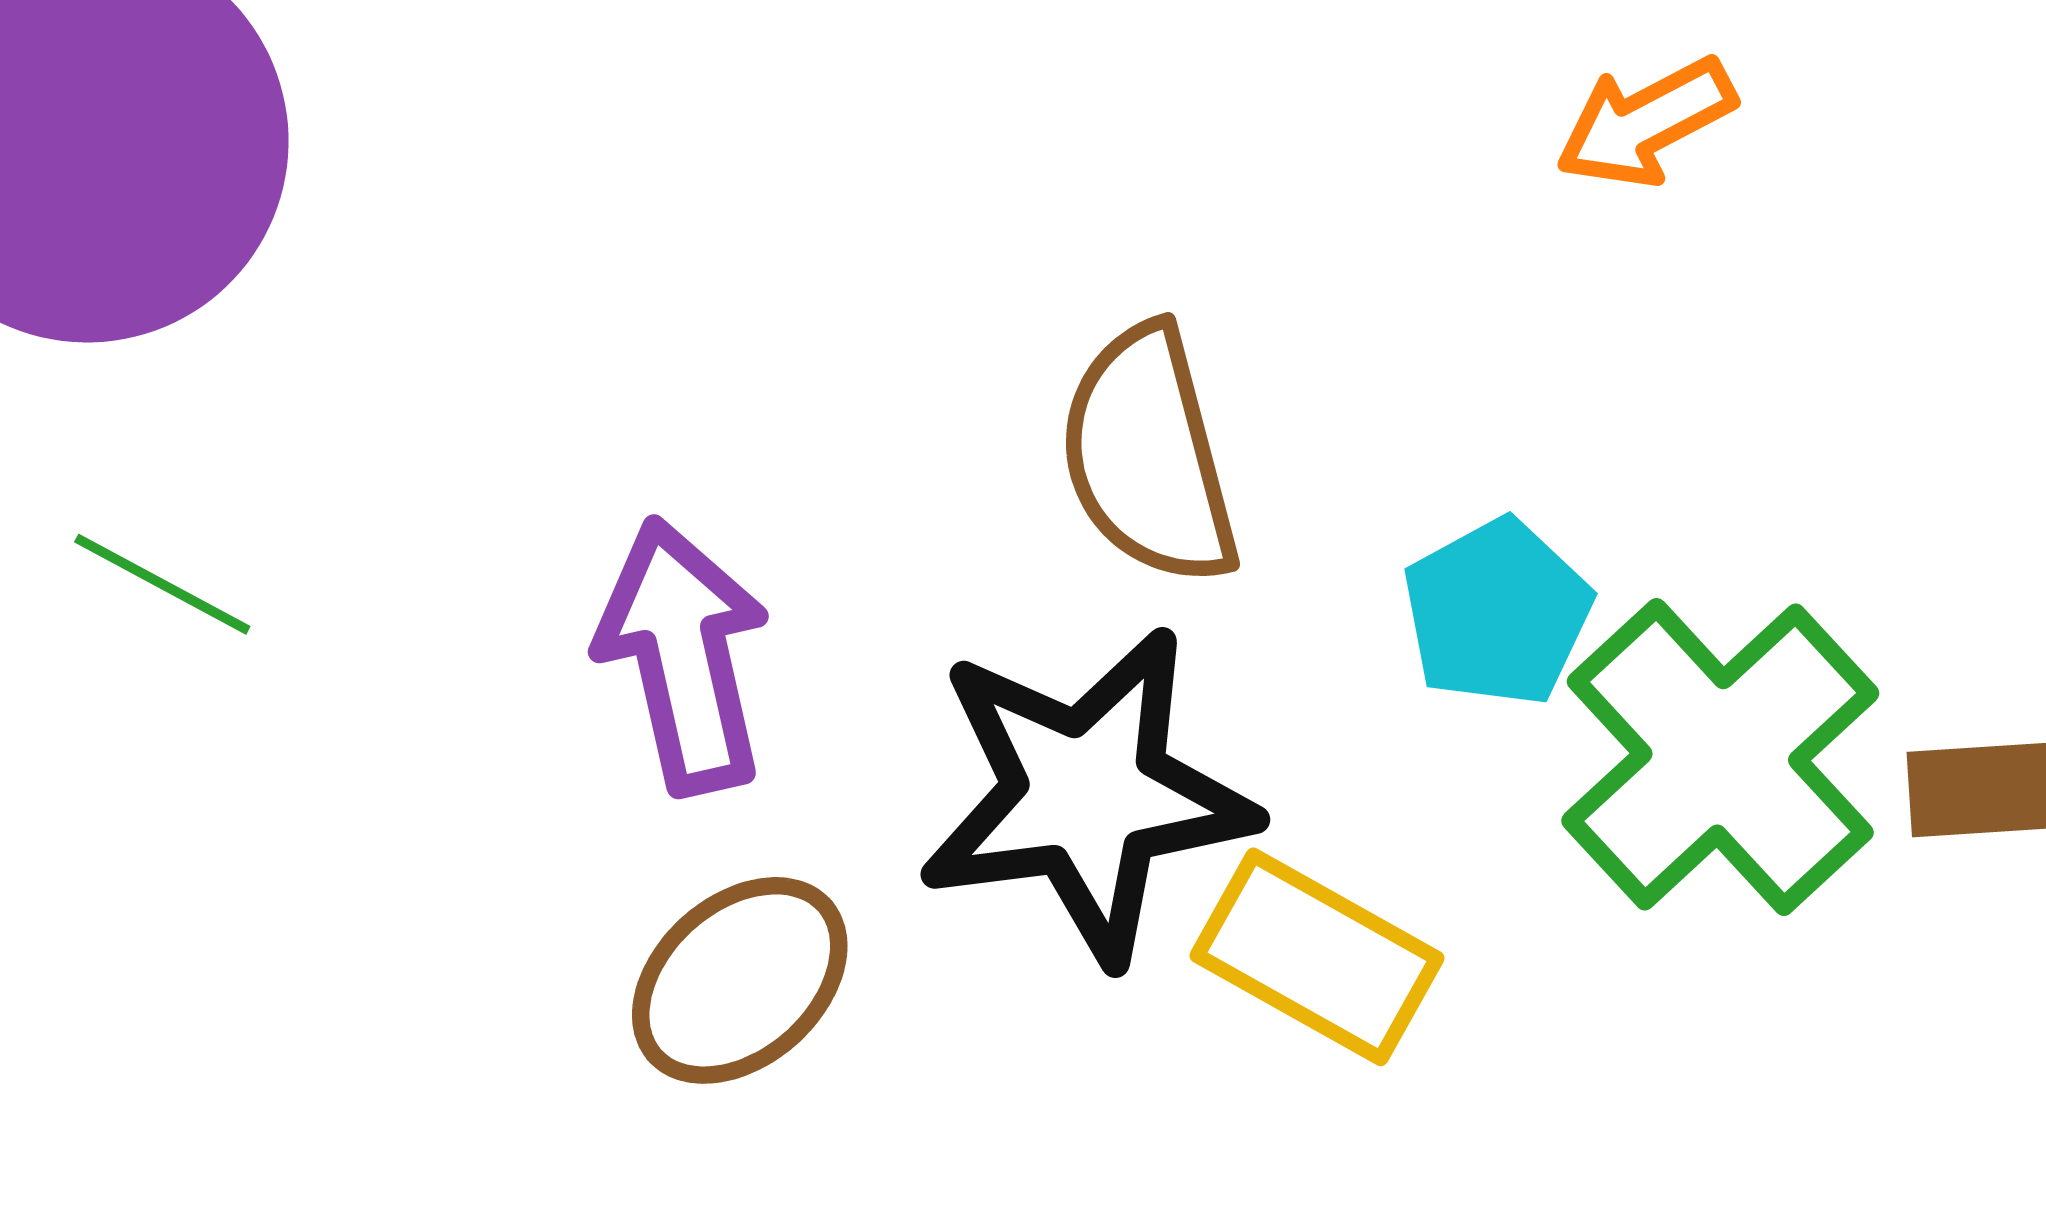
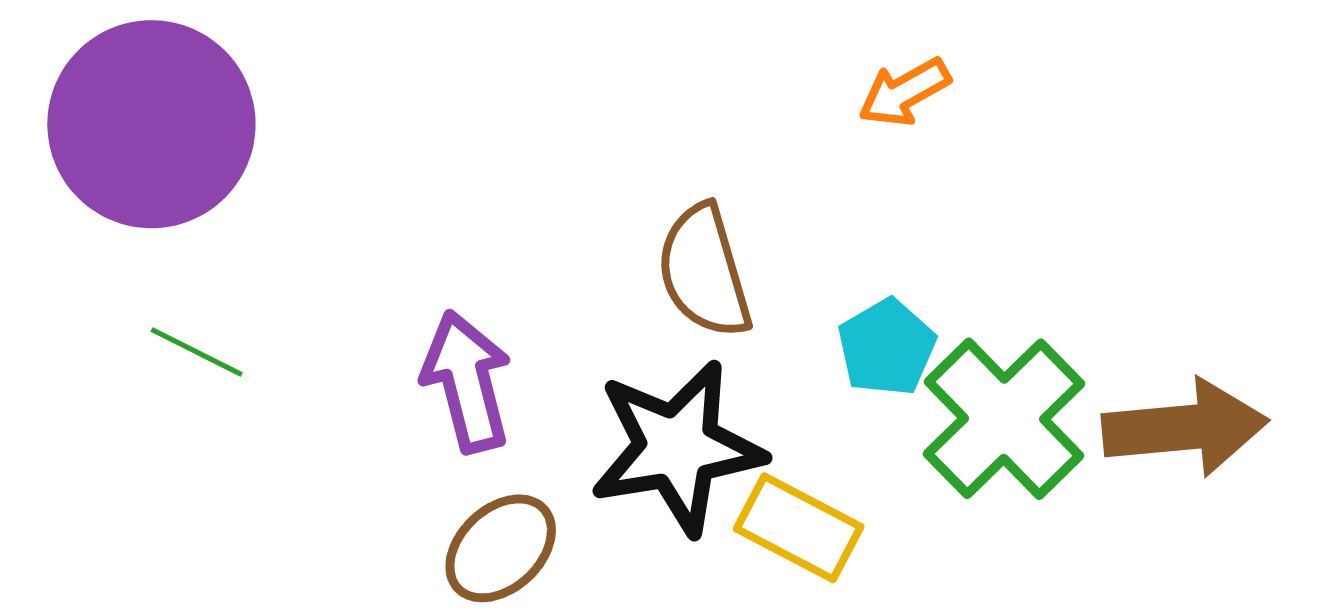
orange arrow: (1646, 122) -> (904, 92), moved

